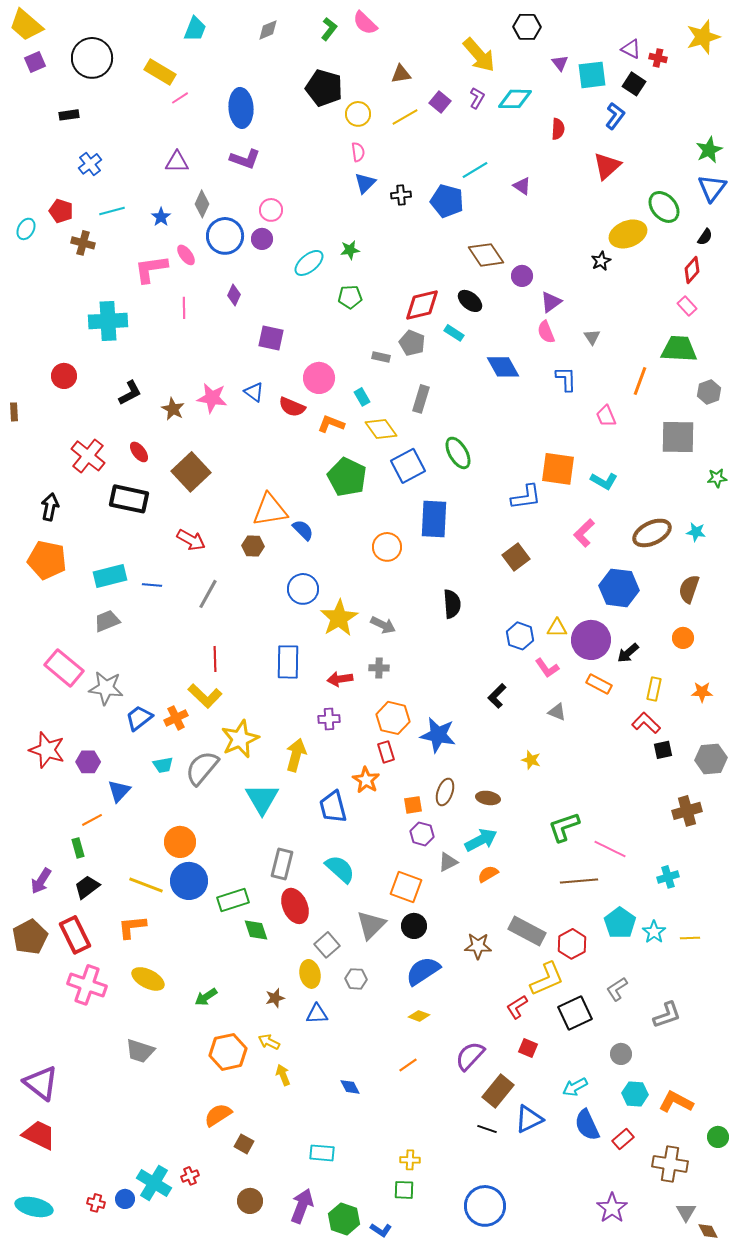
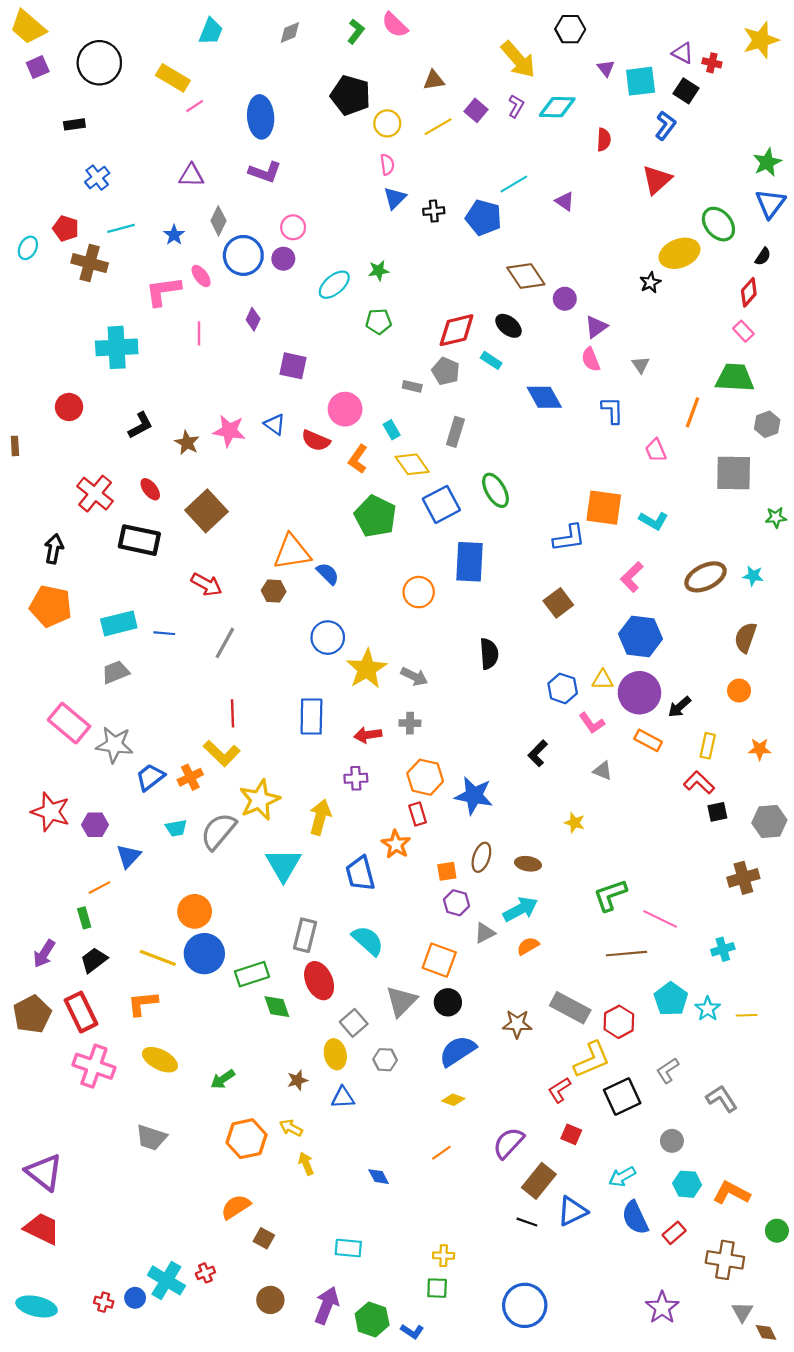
brown cross: (83, 243) -> (90, 263), size x1.4
orange L-shape: (331, 424) -> (358, 459), turned -76
blue hexagon: (619, 588) -> (641, 636), moved
gray L-shape: (667, 1015) -> (722, 1099), turned -104

